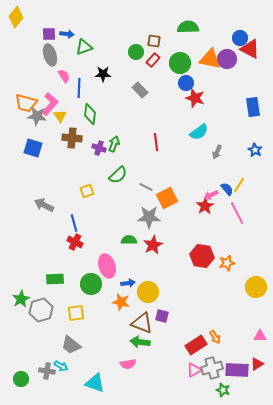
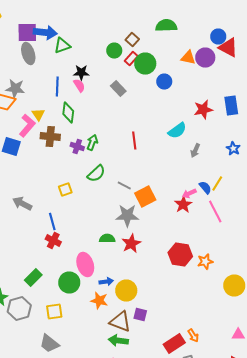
purple square: (49, 34) -> (27, 32), size x1.5
blue arrow: (67, 34) -> (45, 32), size x1.6
brown square: (154, 41) -> (132, 40), turned 32
orange triangle: (210, 59) -> (188, 58), size x0.7
green circle: (180, 63) -> (145, 64), moved
pink semicircle: (64, 76) -> (79, 86), moved
red star: (195, 98) -> (203, 110), moved, turned -30
pink L-shape: (50, 104) -> (27, 126), moved
gray star: (37, 116) -> (15, 88), moved
green rectangle: (55, 279) -> (33, 278), turned -42

